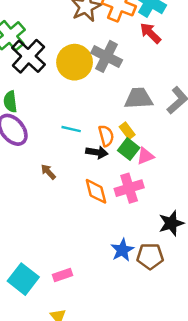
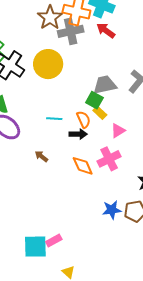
gray cross: (107, 56) -> (71, 31), moved, turned -30
green square: (129, 149) -> (94, 100), moved
blue star: (122, 250) -> (112, 210), turned 30
pink rectangle: (63, 275) -> (54, 241), moved
cyan square: (23, 279) -> (35, 247), turned -30

